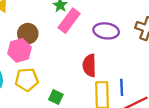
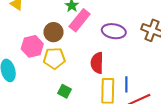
brown circle: (28, 34) -> (53, 32), moved
yellow pentagon: (27, 80) -> (54, 58), moved

